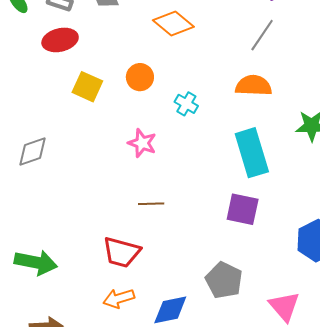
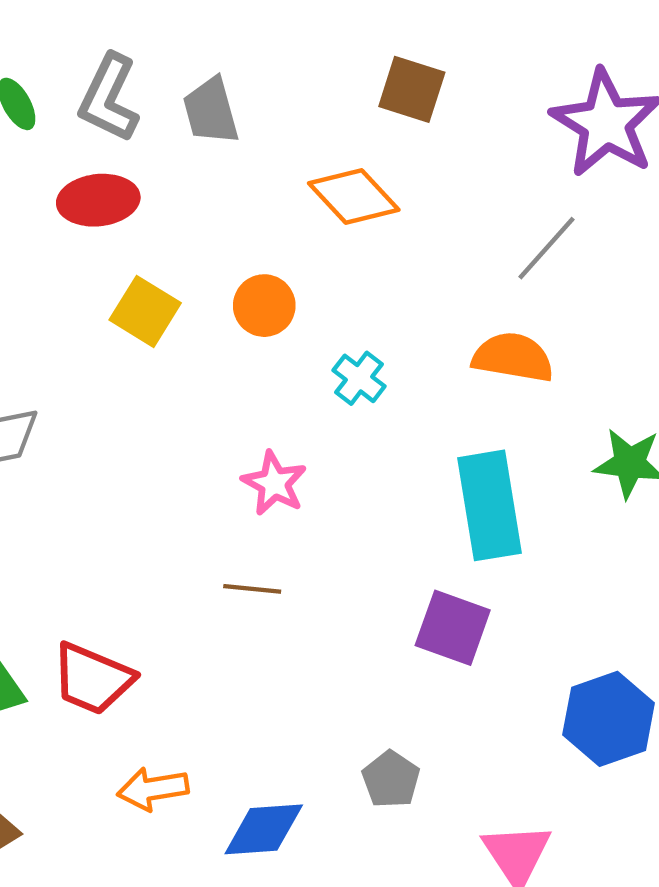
pink star: (142, 143) -> (274, 483), moved
red trapezoid: (121, 252) -> (93, 679), moved
gray pentagon: (224, 280) -> (391, 779), size x0.7

